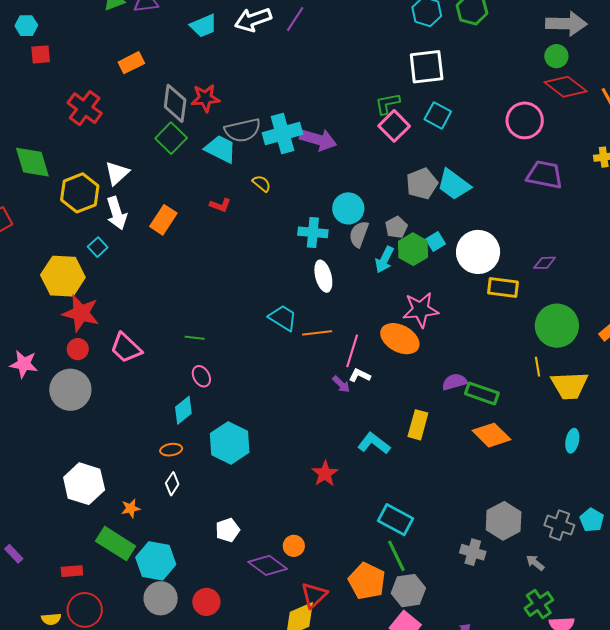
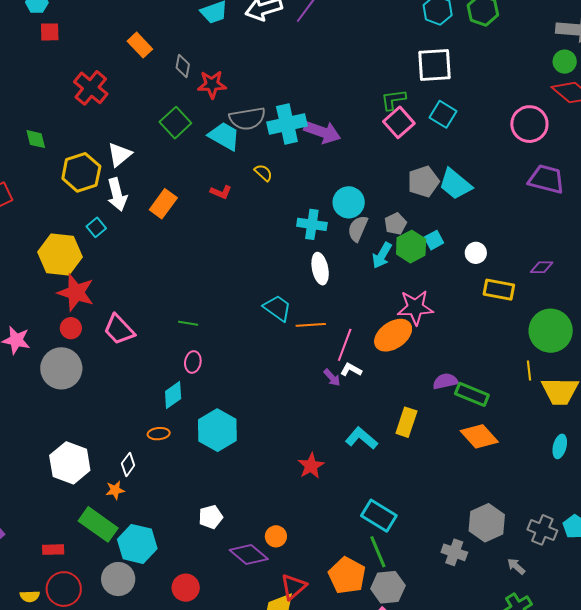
orange rectangle: (131, 63) -> (140, 45), turned 70
gray diamond: (175, 103) -> (183, 66), moved, size x0.6
green diamond: (32, 162) -> (36, 139), size x0.6
white circle: (478, 252) -> (476, 253), size x0.5
orange ellipse: (400, 339) -> (393, 335), turned -66
pink ellipse: (201, 376) -> (193, 362), turned 35
white diamond: (172, 484) -> (128, 464), moved
gray circle: (161, 598) -> (118, 579), moved

